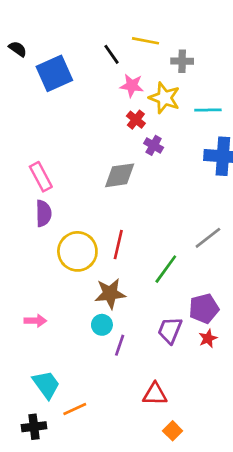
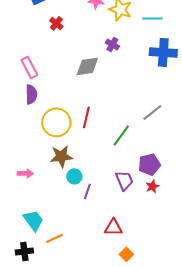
red cross: (136, 120) -> (56, 23), moved
brown star: (110, 294) -> (61, 156), moved
purple trapezoid: (170, 330) -> (124, 180), turned 135

